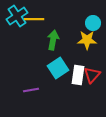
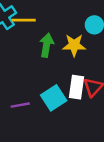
yellow star: (87, 40) -> (74, 45), moved
cyan square: (58, 68) -> (54, 98), moved

